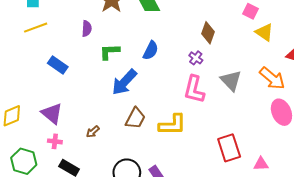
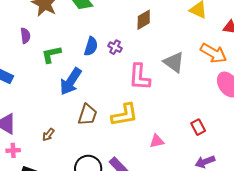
brown diamond: (208, 33) -> (144, 20), turned 50
purple cross: (196, 58) -> (115, 47), moved
red rectangle: (229, 148) -> (198, 127), moved, size x0.6
pink triangle: (261, 164) -> (157, 141), moved

